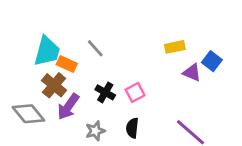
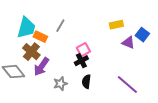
gray line: (95, 48) -> (60, 26), turned 72
black cross: (105, 92) -> (81, 61), moved, turned 32
pink square: (135, 92) -> (83, 50), moved

